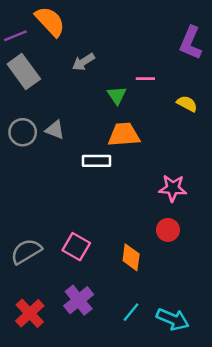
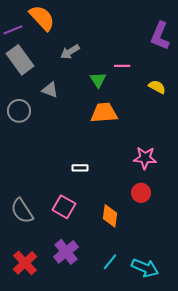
gray triangle: (55, 130) -> (50, 90), moved
white rectangle: (96, 161) -> (80, 168), moved, size x0.7
gray semicircle: (26, 251) -> (22, 211), turned -92

